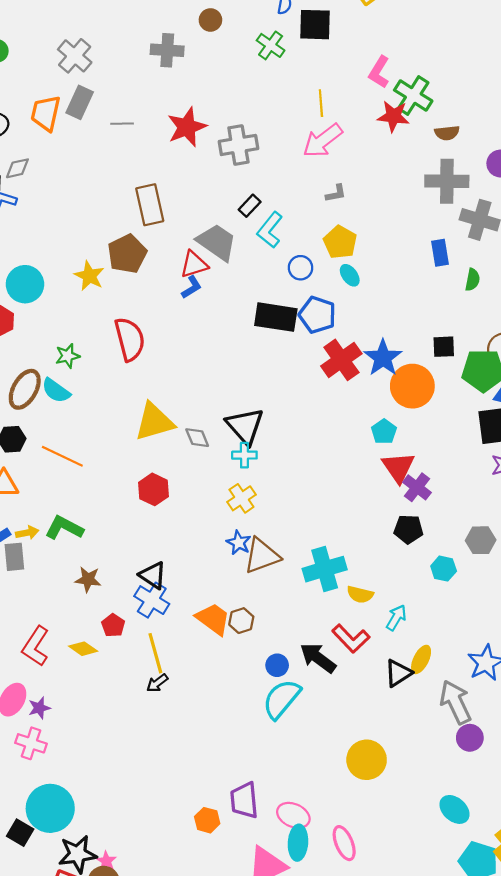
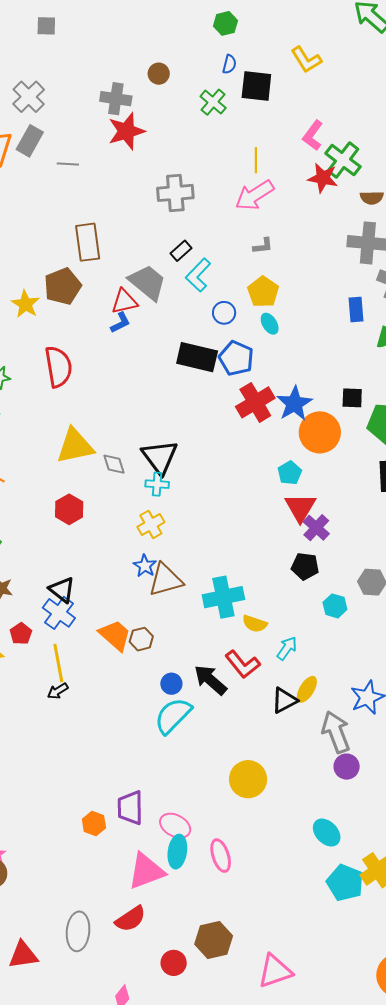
red star: (187, 127) -> (126, 131), moved

